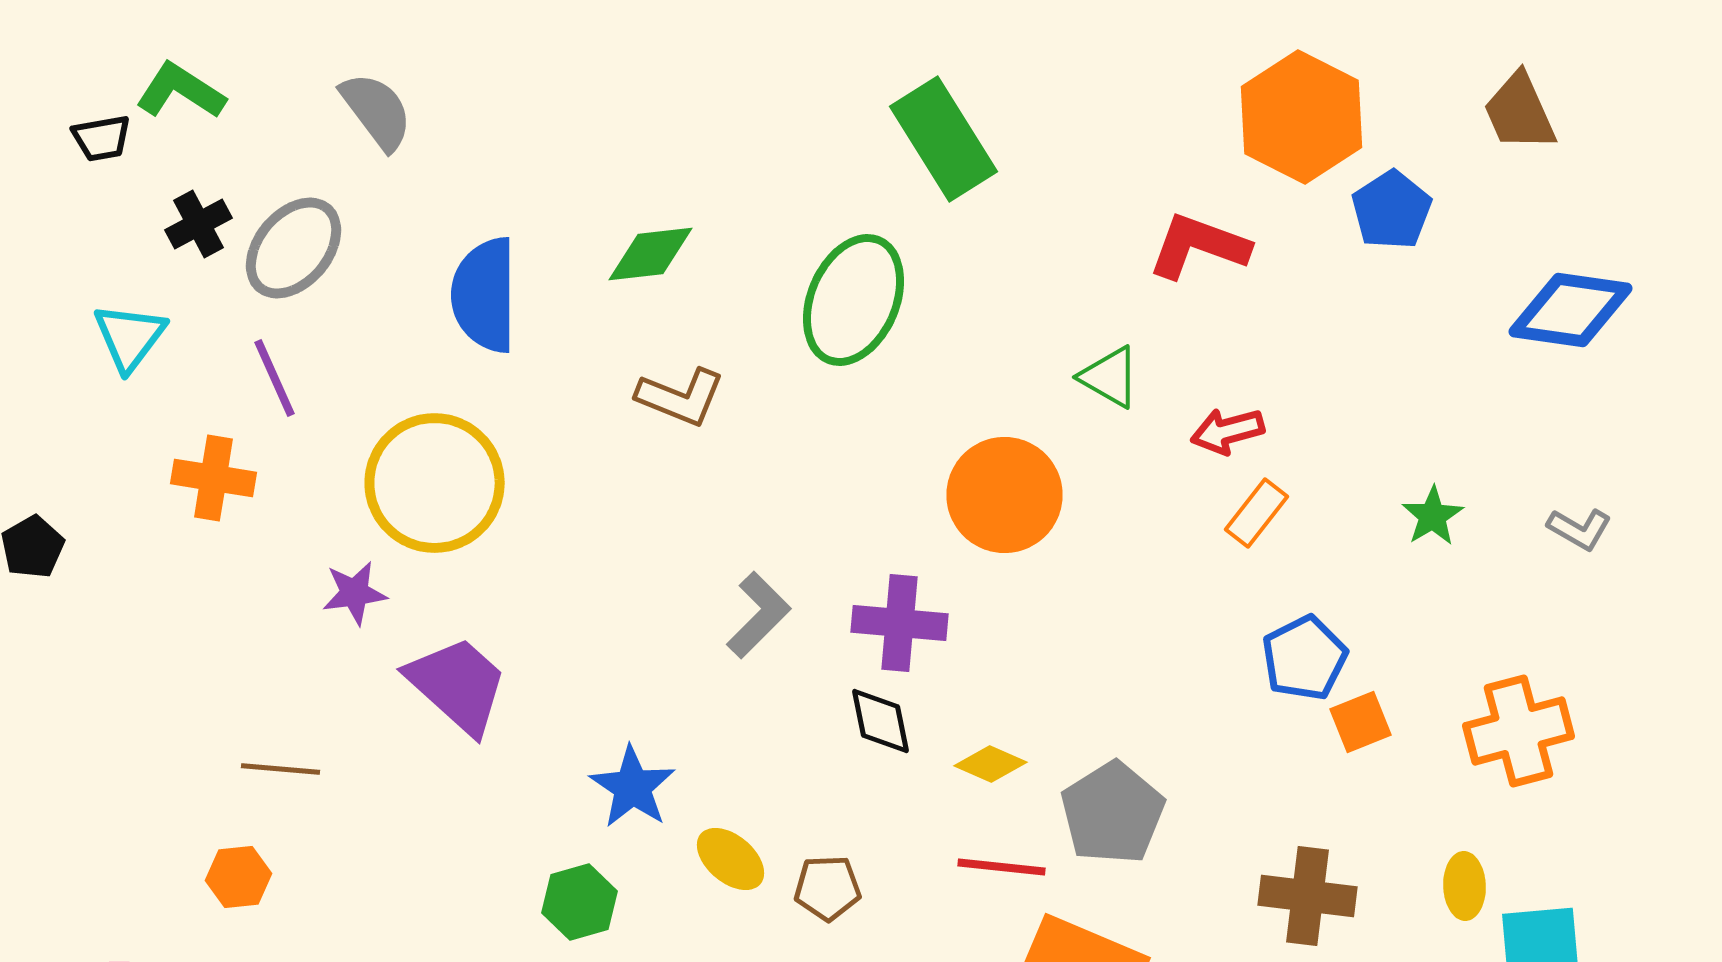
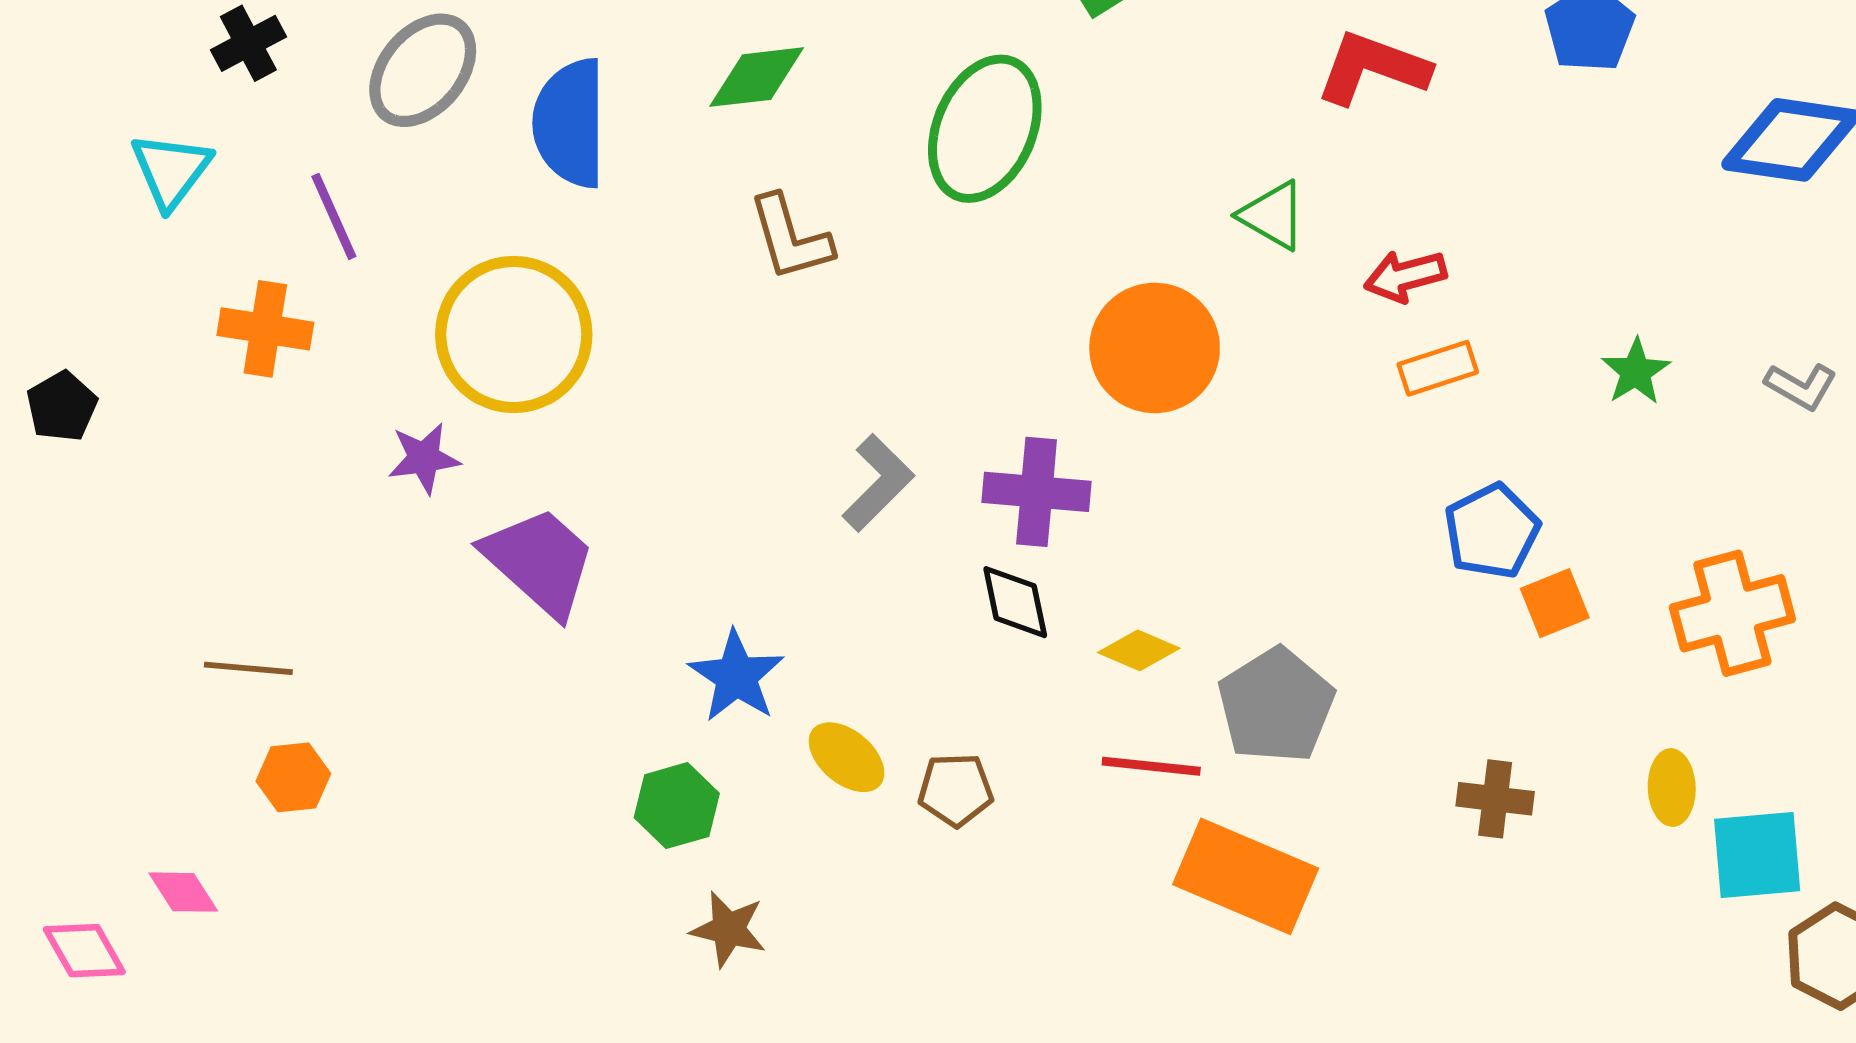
gray ellipse: (294, 248) -> (423, 70), moved
brown L-shape: (680, 397) -> (790, 238), turned 52
orange rectangle: (1256, 513) -> (1438, 368), turned 34
brown line: (280, 769) -> (248, 668), moved
brown cross: (1308, 896) -> (1495, 799), size x0.7

